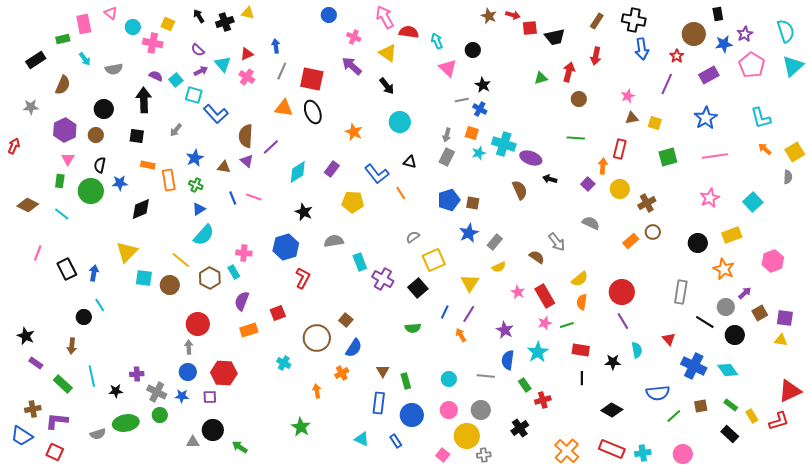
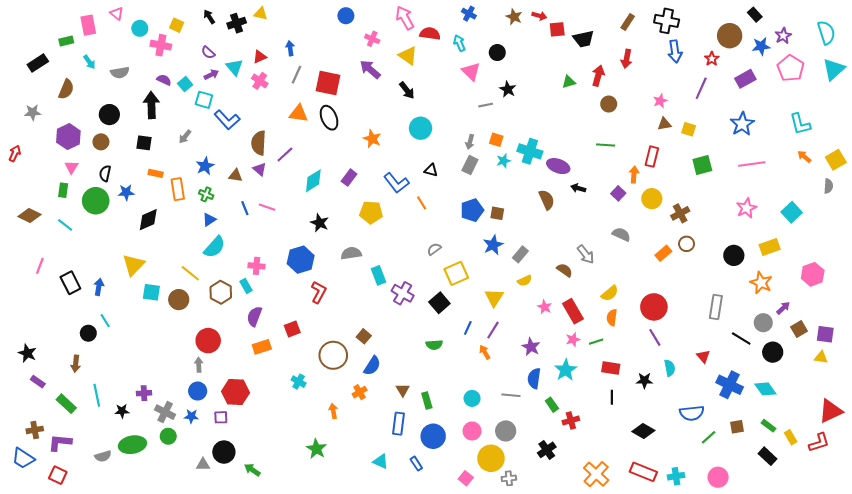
black rectangle: (718, 14) -> (755, 15), turned -32
blue cross: (480, 109) -> (469, 14), moved

